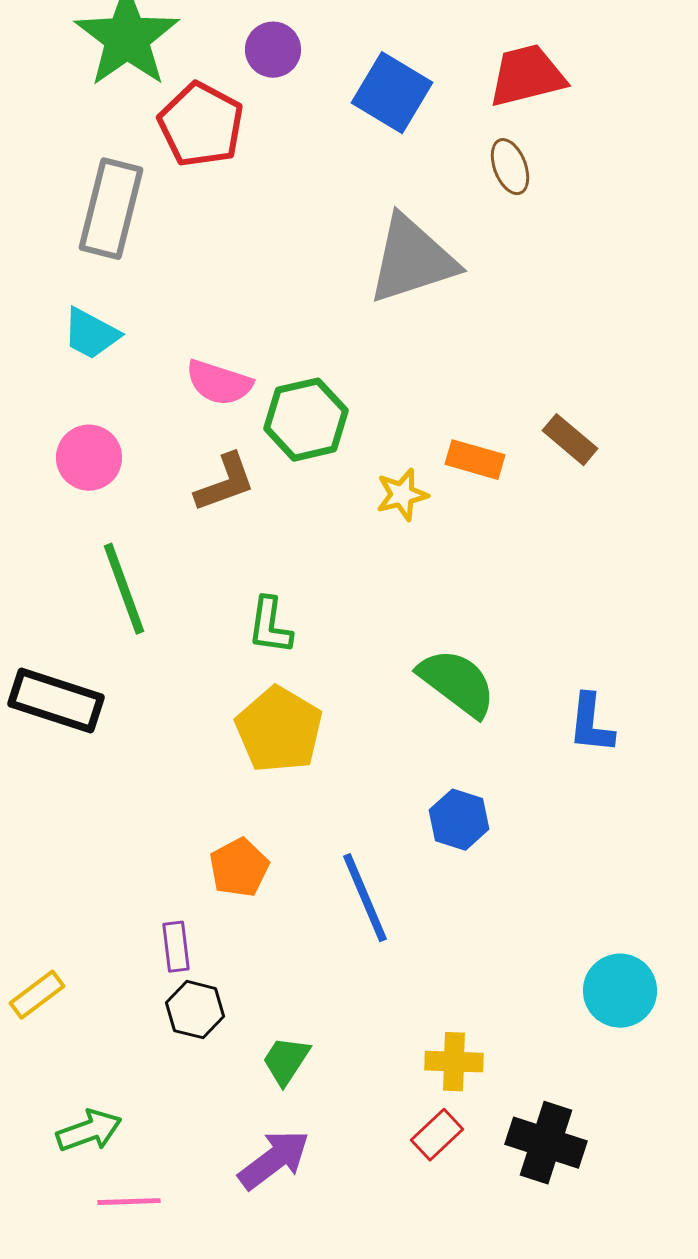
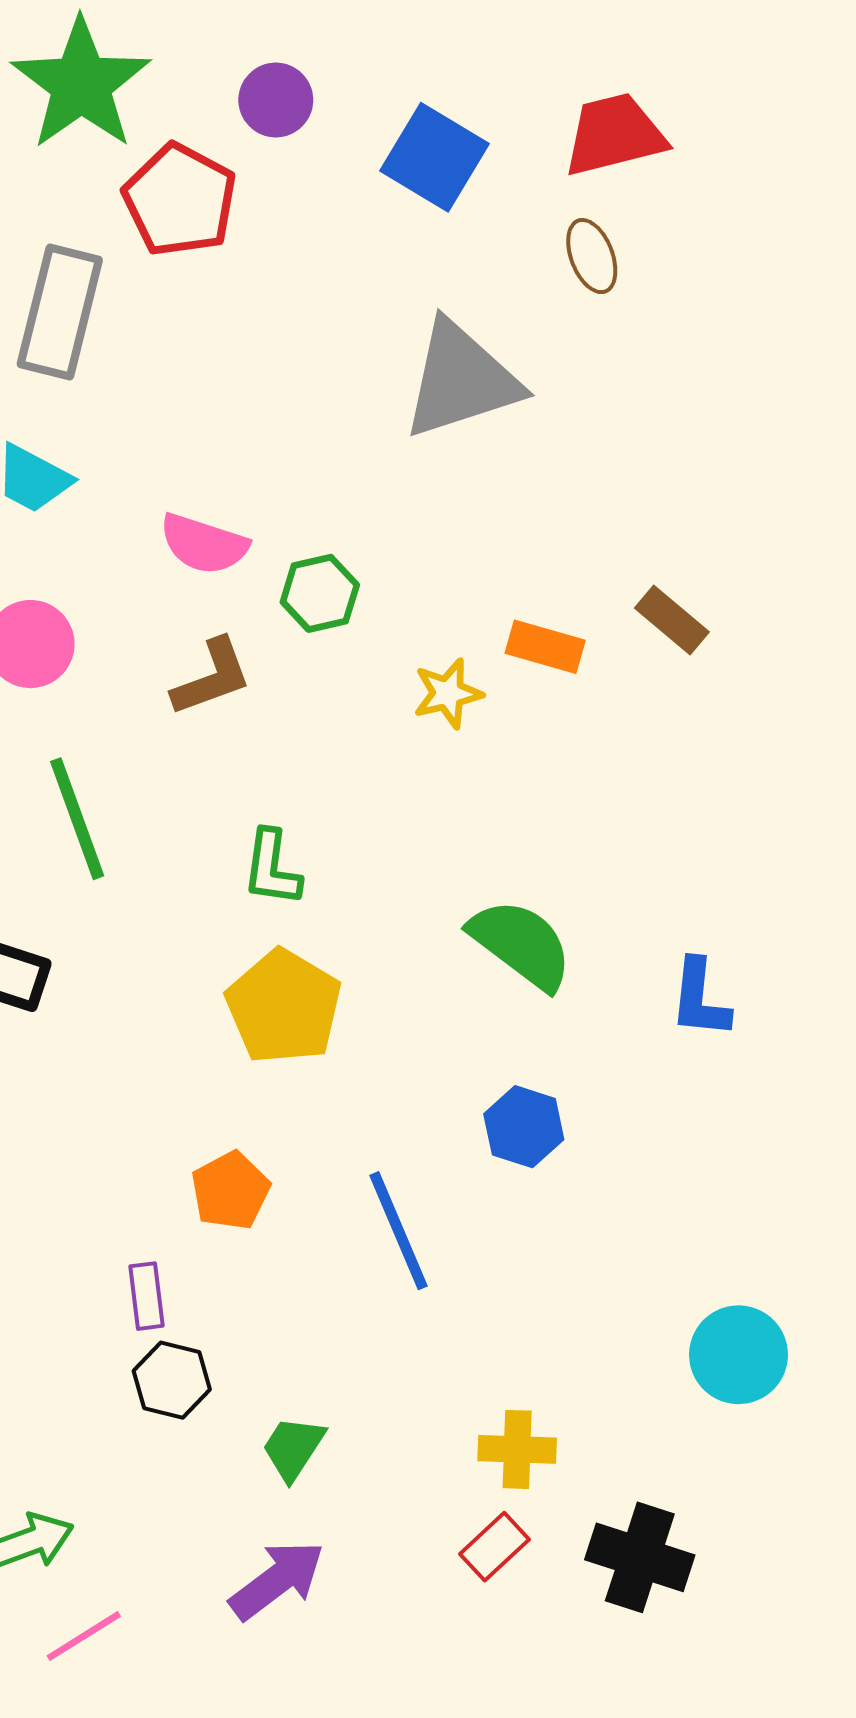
green hexagon: (306, 420) -> (320, 593), size x0.7
pink line: (129, 1202) -> (84, 1636), turned -30

